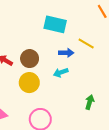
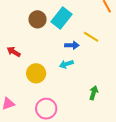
cyan rectangle: (55, 24) -> (62, 18), turned -65
brown circle: (30, 59) -> (38, 19), moved

